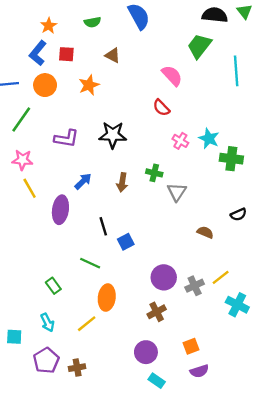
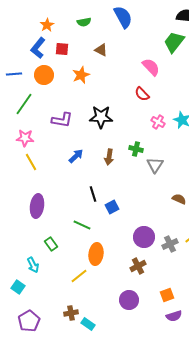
purple ellipse: (60, 210) -> (37, 206), moved
cyan arrow: (47, 322) -> (33, 265), moved
cyan square: (14, 337) -> (18, 287), turned 32
purple pentagon: (46, 360) -> (29, 321), moved
cyan rectangle: (157, 381) -> (88, 324), moved

